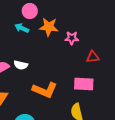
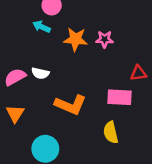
orange star: (49, 27) -> (76, 39), moved
red triangle: (93, 57) -> (138, 73), moved

